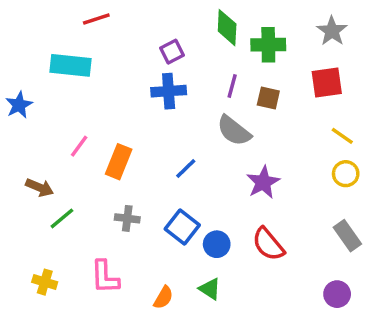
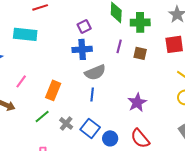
gray semicircle: (234, 131) -> (95, 72), moved, turned -60
pink line: (79, 146) -> (21, 81), moved
blue line: (186, 169) -> (92, 94), turned -40
green line: (62, 218) -> (42, 116), moved
gray cross: (127, 218) -> (66, 123), moved, turned 32

